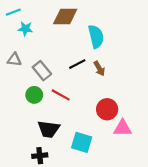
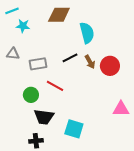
gray rectangle: (42, 71) -> (38, 64), turned -60
green circle: (34, 95) -> (31, 95), moved
red circle: (107, 109) -> (110, 66), moved
pink triangle: (123, 128) -> (121, 109), moved

